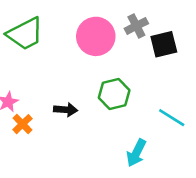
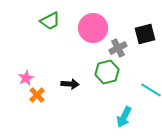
gray cross: (136, 26) -> (118, 48), moved
green trapezoid: (25, 34) -> (50, 21), moved, size x0.7

